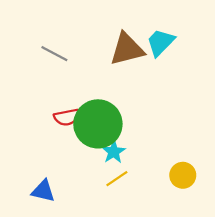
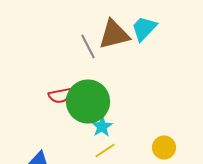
gray line: (54, 54) -> (88, 46), moved, turned 35

